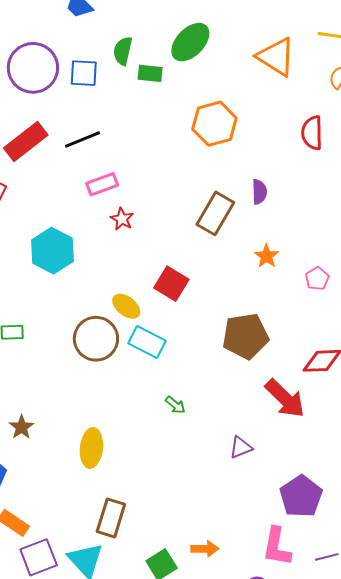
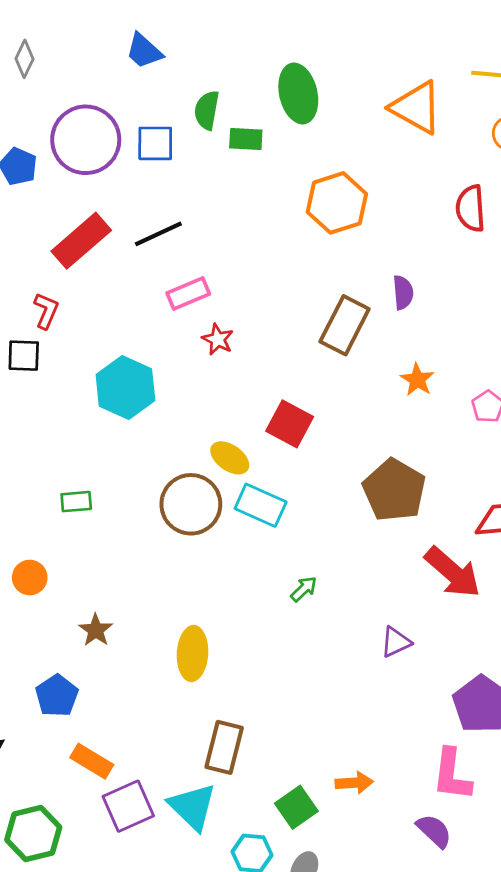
green ellipse: (190, 42) -> (298, 94), turned -54
brown pentagon: (245, 336) -> (394, 490), turned -30
green arrow: (175, 405) -> (304, 589), turned -80

